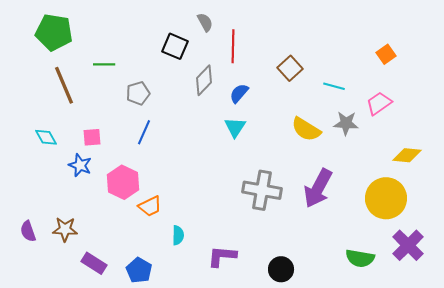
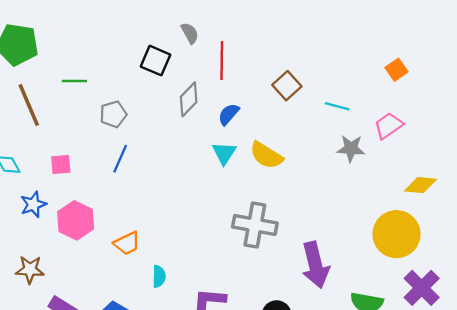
yellow semicircle: (306, 129) -> (266, 155), moved
blue star: (80, 165) -> (33, 204), moved, turned 30
pink hexagon: (123, 182) -> (76, 220), moved
purple arrow: (318, 188) -> (315, 265), moved, turned -42

